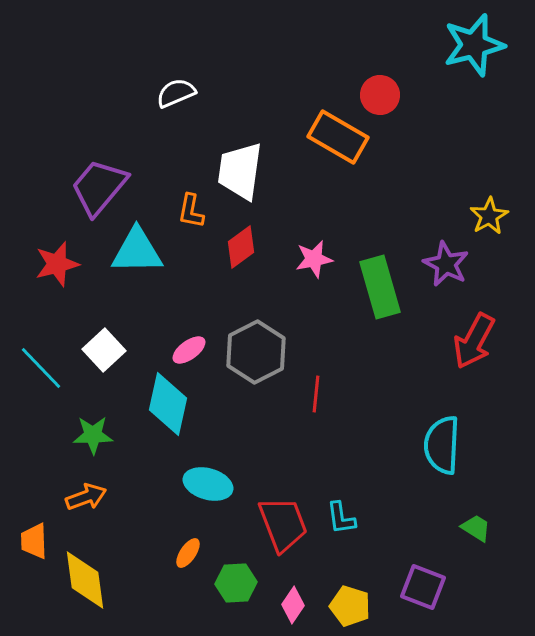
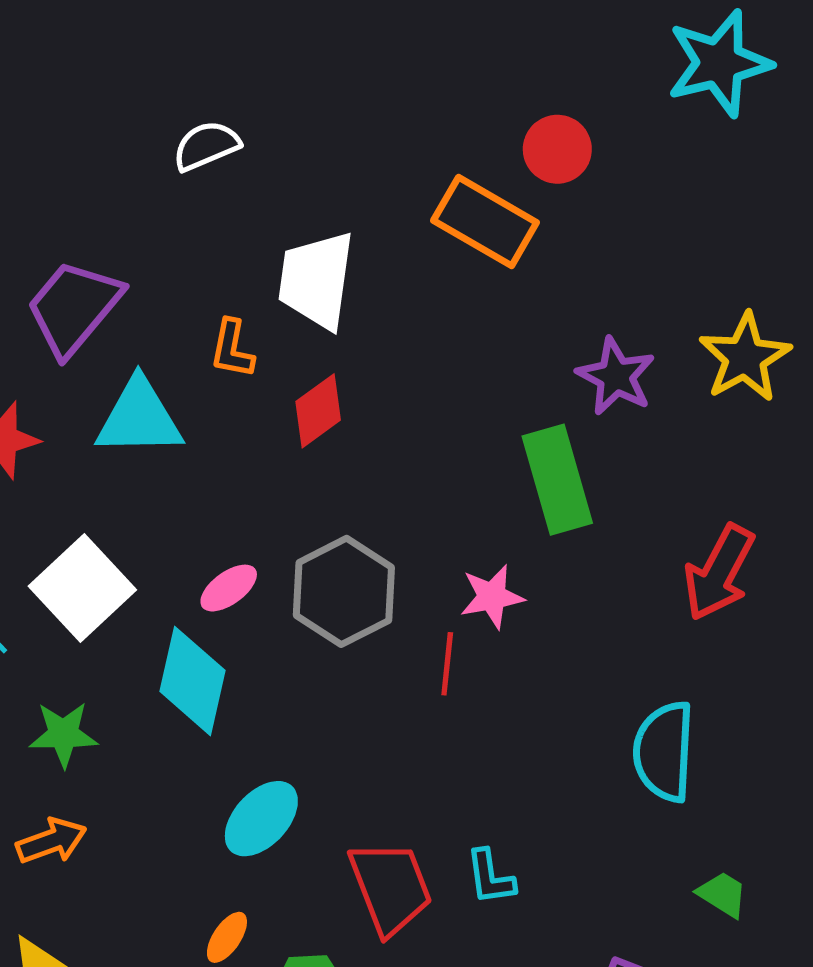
yellow star: (489, 216) -> (745, 357), size x1.4
pink star: (314, 259) -> (492, 597), moved
purple star: (446, 264) -> (616, 376), moved
white square: (104, 350) -> (82, 588), size x1.4
cyan ellipse: (208, 484) -> (261, 819), turned -63

